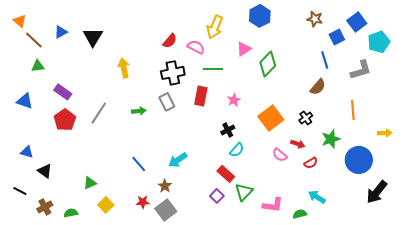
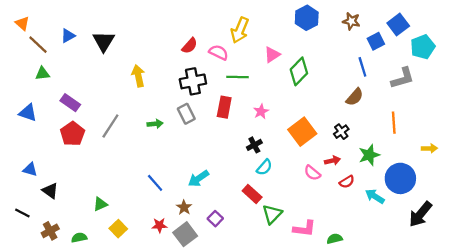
blue hexagon: (260, 16) -> (307, 18), moved
red arrow: (298, 144) -> (332, 161), turned -32
purple square: (217, 196) -> (215, 219), moved
cyan arrow: (317, 197) -> (375, 196), moved

